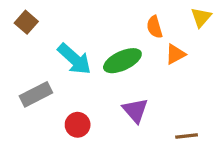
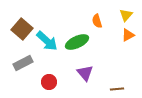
brown square: (26, 22) -> (22, 29), moved, size x1.5
orange triangle: (175, 54) -> (128, 35), moved

